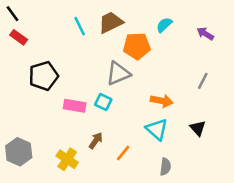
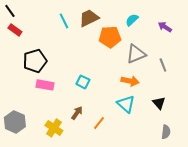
gray triangle: (118, 73) -> (136, 54), moved
gray line: (203, 81) -> (163, 65), turned -48
pink rectangle: (75, 106) -> (45, 85), moved
gray semicircle: (165, 167) -> (166, 132), moved

